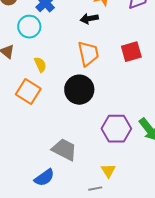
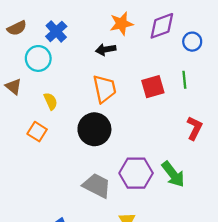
orange square: (28, 92) -> (37, 132), size x0.7
gray trapezoid: (64, 150) -> (97, 185), moved

